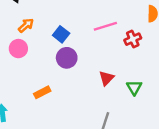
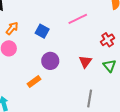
red cross: (133, 39) -> (108, 40), moved
purple circle: (67, 58) -> (50, 61), moved

